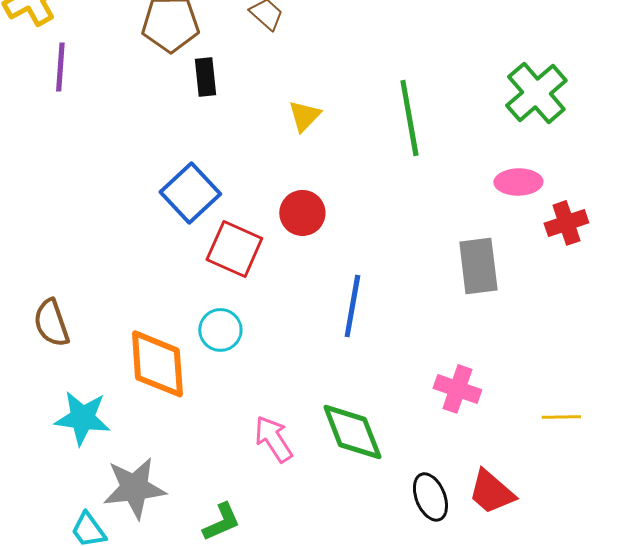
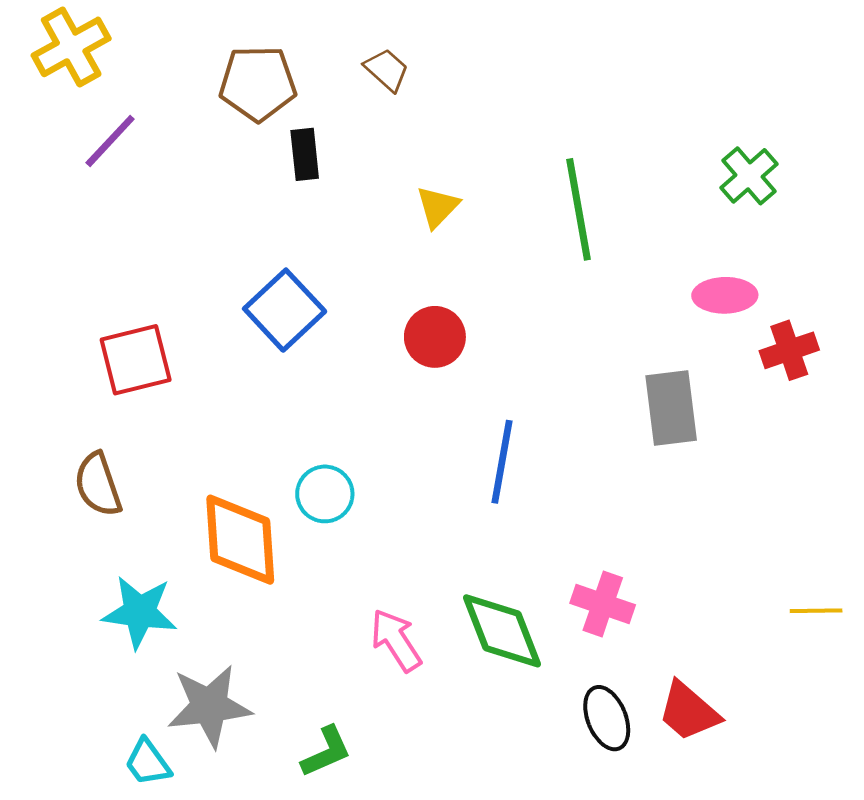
purple line: (60, 67) -> (110, 141), turned 39
green cross: (536, 93) -> (749, 176), size x0.7
red square: (234, 249) -> (136, 360), moved, turned -38
pink cross: (457, 389) -> (603, 604), moved
yellow line: (561, 417) -> (816, 611), moved

